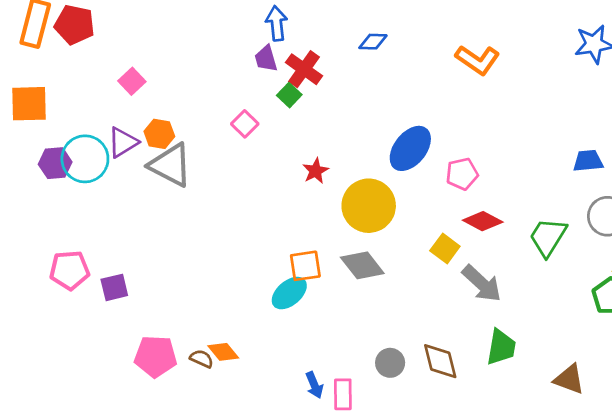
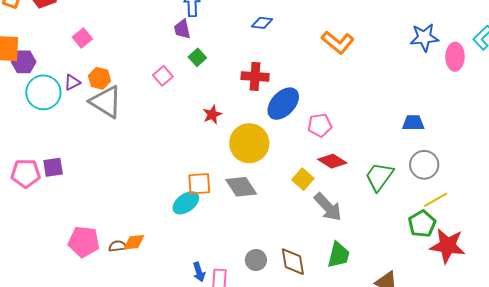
red cross: (304, 69) -> (255, 76), moved, turned -36
purple triangle: (123, 142) -> (72, 82), size x0.7
purple hexagon: (55, 163) -> (24, 62), moved
purple square: (114, 287) -> (53, 167), moved
orange diamond: (223, 352) -> (134, 242), turned -60
brown semicircle: (202, 359) -> (118, 246), turned -36

